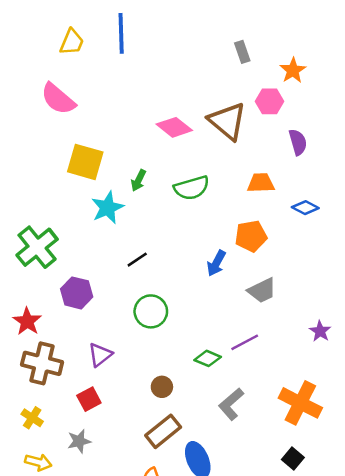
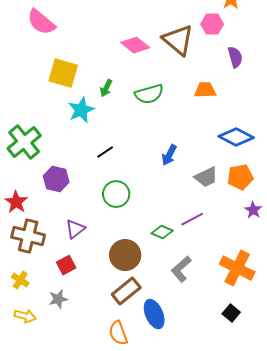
blue diamond: (305, 208) -> (236, 137), moved, size x1.6
orange pentagon: (251, 236) -> (240, 177), moved
brown circle: (162, 387) -> (125, 255), size x1.8

